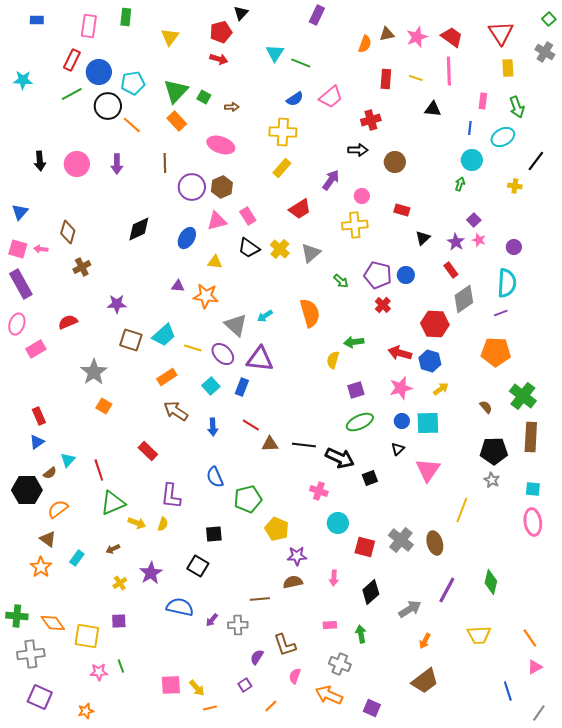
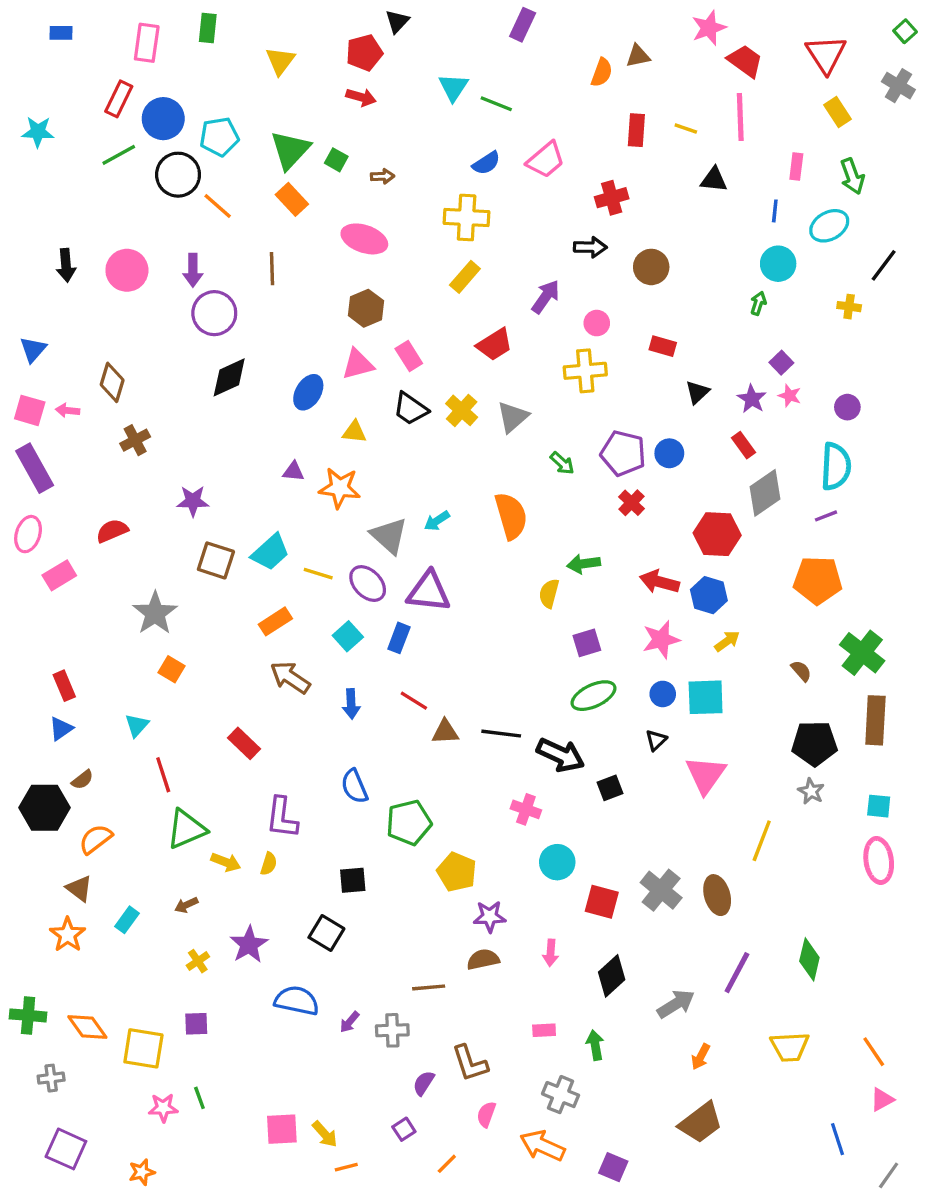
pink star: (417, 37) -> (709, 28), moved
yellow rectangle: (508, 68) -> (837, 112), turned -30
purple circle: (192, 187) -> (214, 313), moved
cyan triangle: (68, 460) -> (137, 725), moved
gray cross: (31, 654) -> (51, 1078), size x0.6

